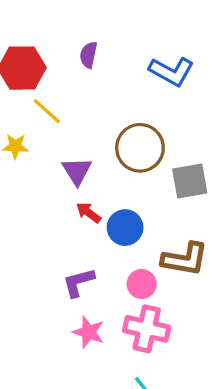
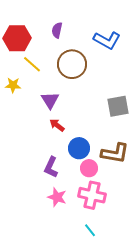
brown circle: (140, 148) -> (72, 64), moved
blue circle: (125, 228) -> (79, 148), moved
purple L-shape: (79, 282) -> (51, 167), turned -50

